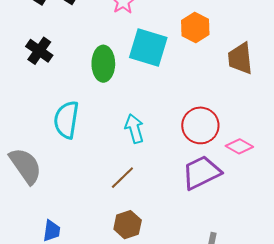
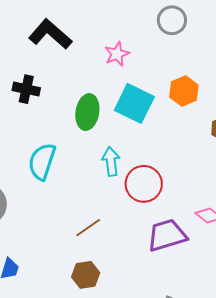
black cross: (39, 51) -> (26, 89), turned -32
red circle: (200, 125) -> (144, 184), moved
cyan arrow: (134, 129) -> (111, 161), moved

